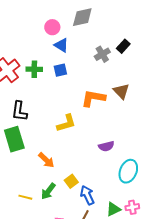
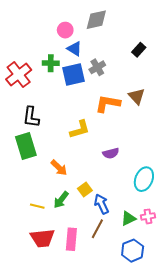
gray cross: (102, 54) -> (97, 67), moved
green cross: (34, 69) -> (51, 63), moved
blue square: (60, 70) -> (74, 75), size x1.6
purple semicircle: (106, 146) -> (111, 153), moved

